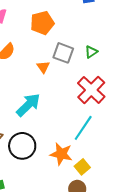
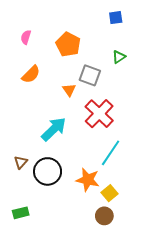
orange pentagon: (42, 23) -> (68, 44), turned -30
green triangle: (91, 52) -> (119, 57), moved
red cross: (91, 90) -> (99, 114), moved

